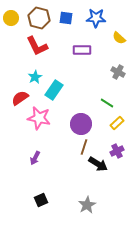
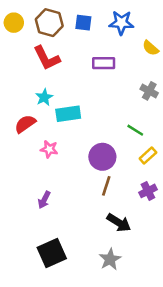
cyan rectangle: (54, 90) -> (68, 114), turned 48
pink star: (39, 118) -> (49, 149), size x0.6
black arrow: (98, 164) -> (119, 223), moved
black square: (41, 200) -> (52, 253), size x1.6

